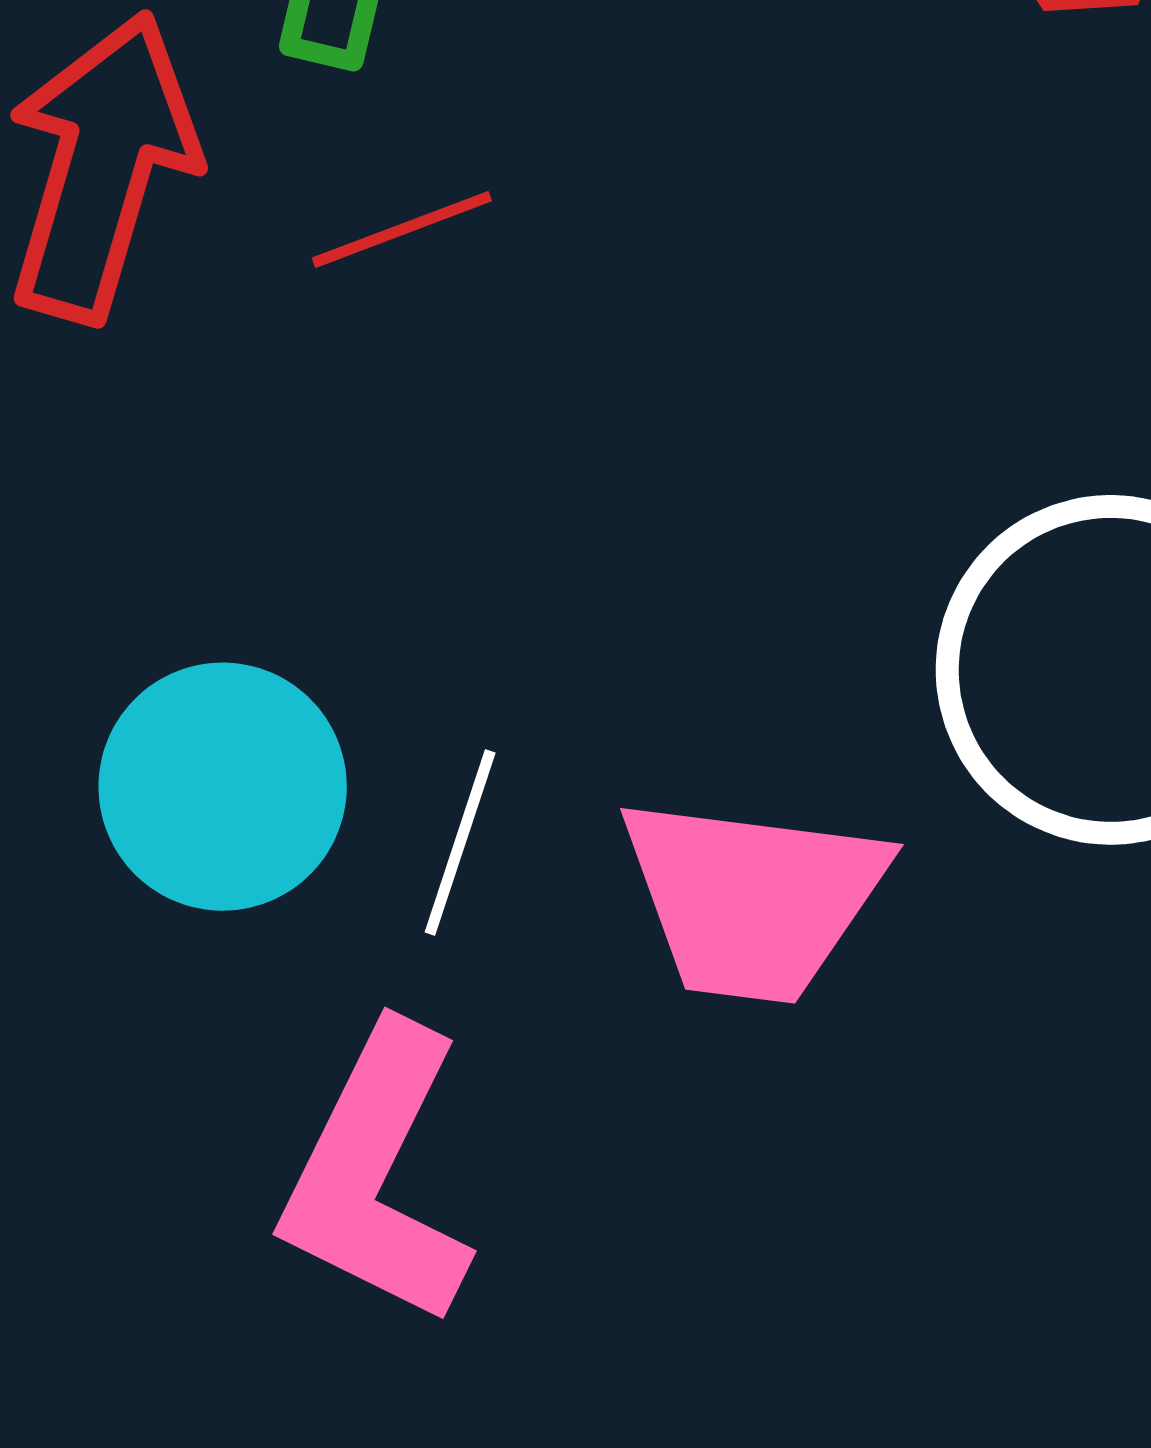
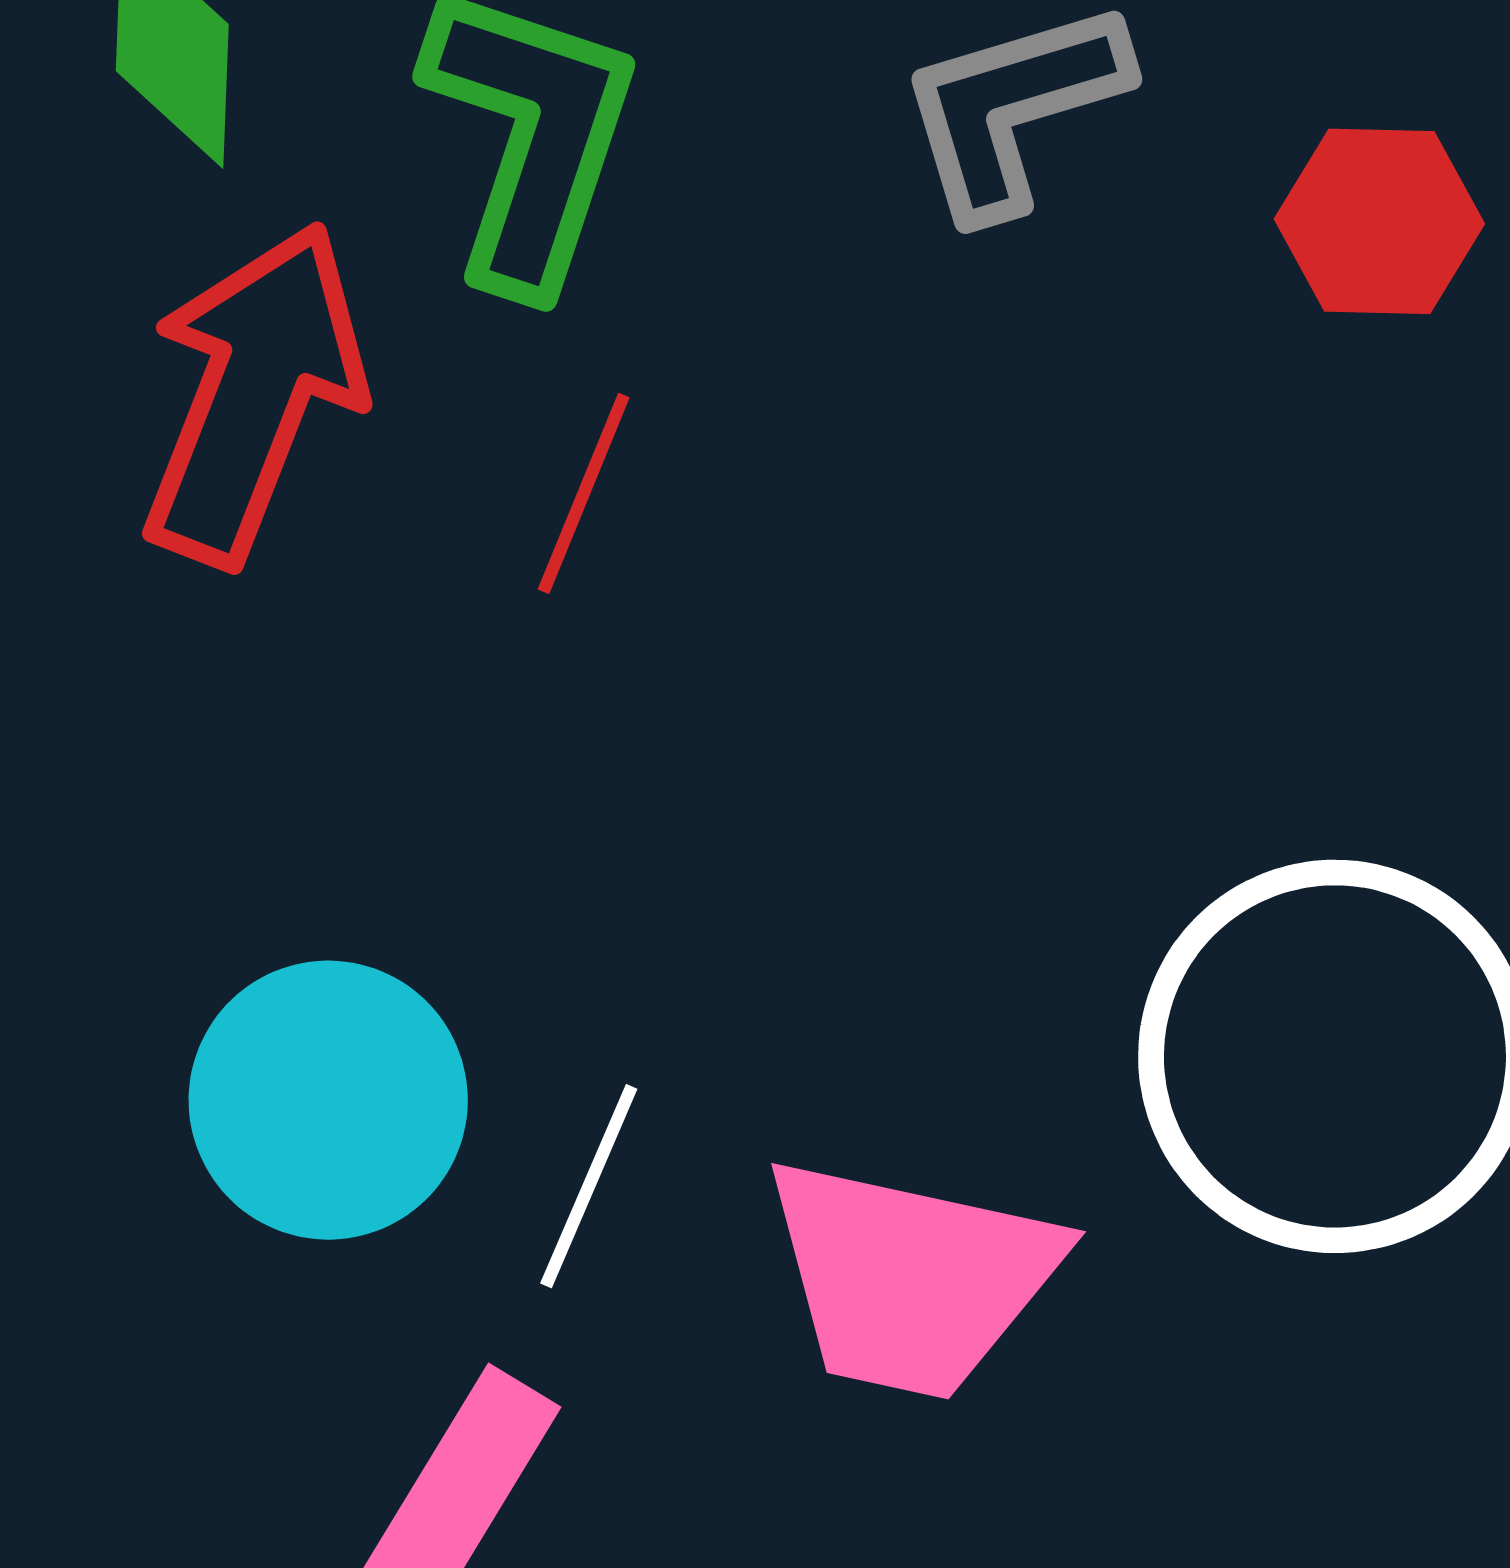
red line: (402, 229) -> (584, 493), turned -52

